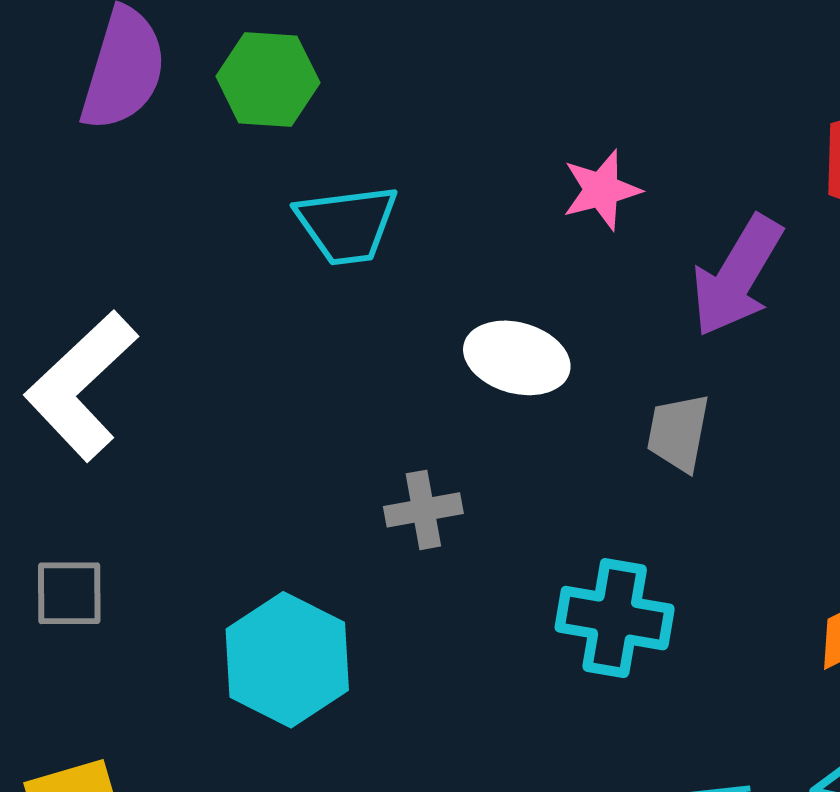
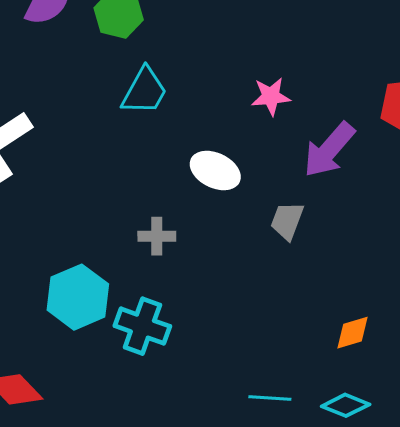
cyan trapezoid: (347, 225) -> (144, 91), turned -64
cyan cross: (615, 618) -> (142, 326), moved

